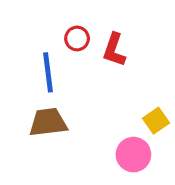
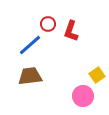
blue line: (48, 72) -> (30, 45), turned 55

